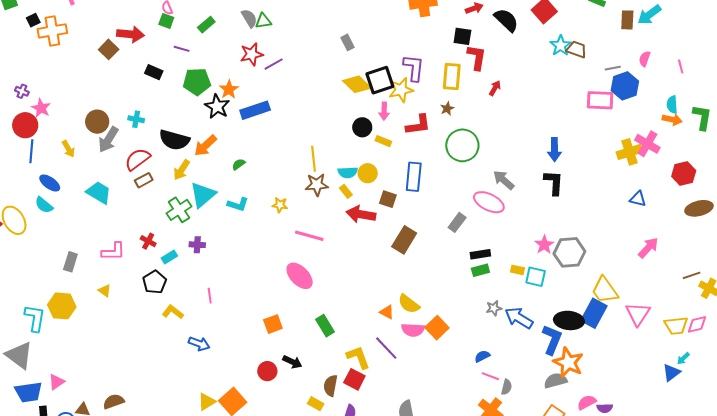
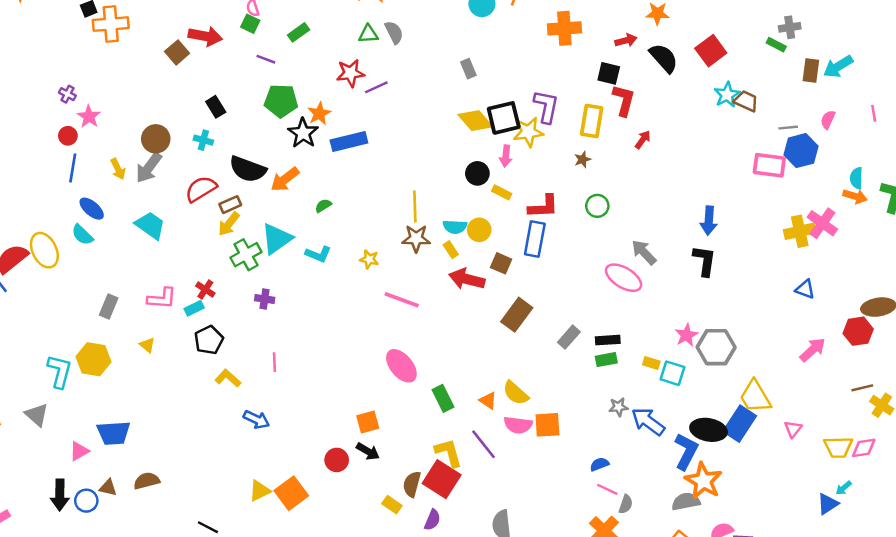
gray semicircle: (249, 18) -> (394, 32), moved
pink line: (681, 66) -> (874, 113), moved
black rectangle: (154, 72) -> (216, 107), moved, turned 30
red circle: (25, 125) -> (68, 136), size x0.6
red L-shape: (418, 125) -> (543, 207), moved
gray arrow: (108, 139) -> (149, 168), moved
green circle: (462, 145) -> (597, 206), size x0.6
yellow arrow: (182, 170) -> (229, 224), moved
red hexagon: (684, 173) -> (858, 331), moved
brown rectangle: (144, 180) -> (230, 205), moved
gray rectangle: (457, 222) -> (569, 337), moved
cyan rectangle: (169, 257) -> (194, 308), moved
pink ellipse: (300, 276) -> (401, 366), moved
pink triangle: (638, 314) -> (793, 429), size x0.6
orange square: (273, 324) -> (368, 422), moved
green rectangle: (325, 326) -> (443, 398), moved
orange square: (437, 328) -> (547, 425), turned 35
gray triangle: (19, 355) -> (37, 415), size x0.7
red square: (354, 379) -> (442, 479), size x1.4
blue trapezoid: (29, 392) -> (114, 433), moved

